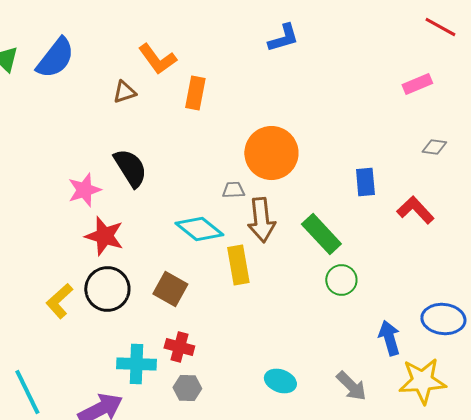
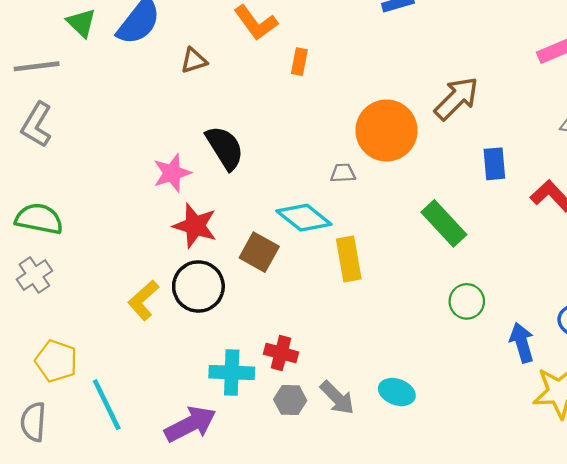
brown triangle: (124, 92) -> (194, 61), moved
orange rectangle: (195, 93) -> (299, 62), size x0.7
brown arrow: (261, 220) -> (456, 98), moved, turned -129
green circle: (341, 280) -> (467, 301), moved
brown square: (170, 289) -> (259, 252), moved
gray arrow: (351, 386) -> (337, 398), moved

